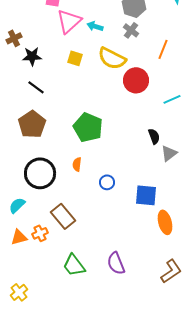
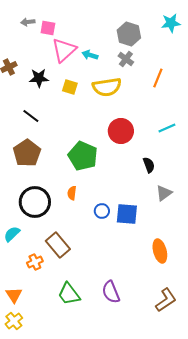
black star: (32, 56) -> (39, 78), moved
yellow semicircle: (112, 58) -> (107, 87), turned -36
red circle: (136, 80) -> (121, 131), moved
gray triangle: (169, 153) -> (164, 193), moved
blue square: (146, 195) -> (127, 214), moved
orange triangle: (19, 237) -> (14, 295), moved, turned -48

